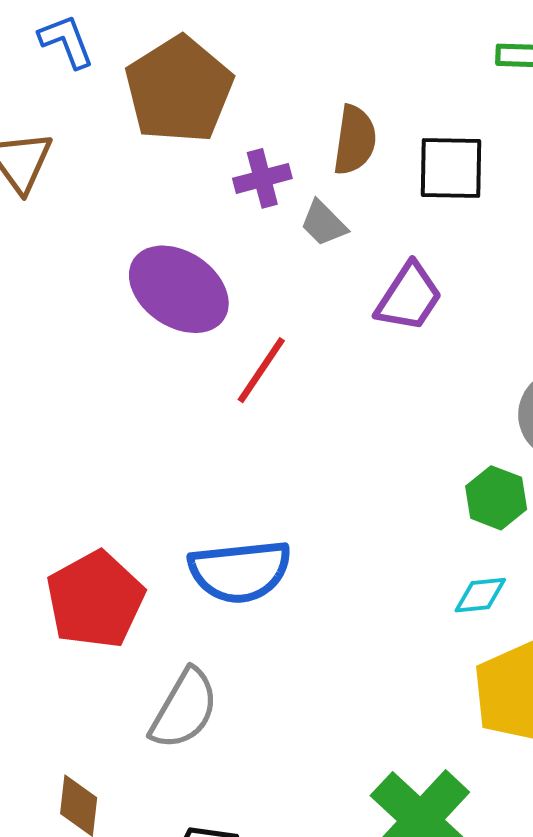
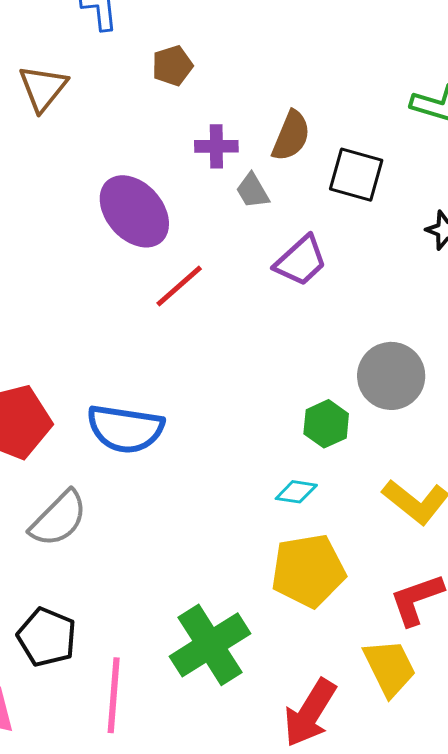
brown pentagon: (179, 90) -> (172, 66), size x0.5

